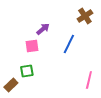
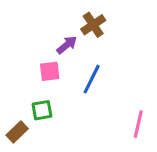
brown cross: (85, 16) -> (93, 25), moved
blue line: (69, 44) -> (92, 79), moved

